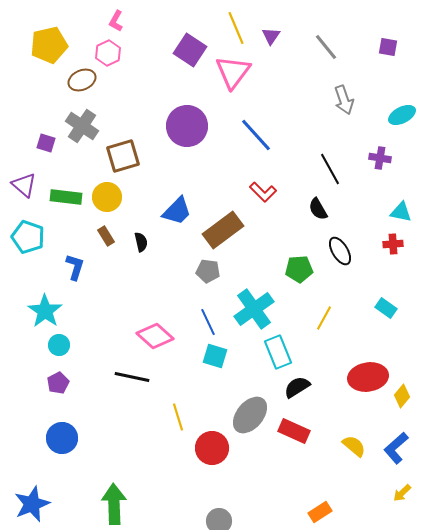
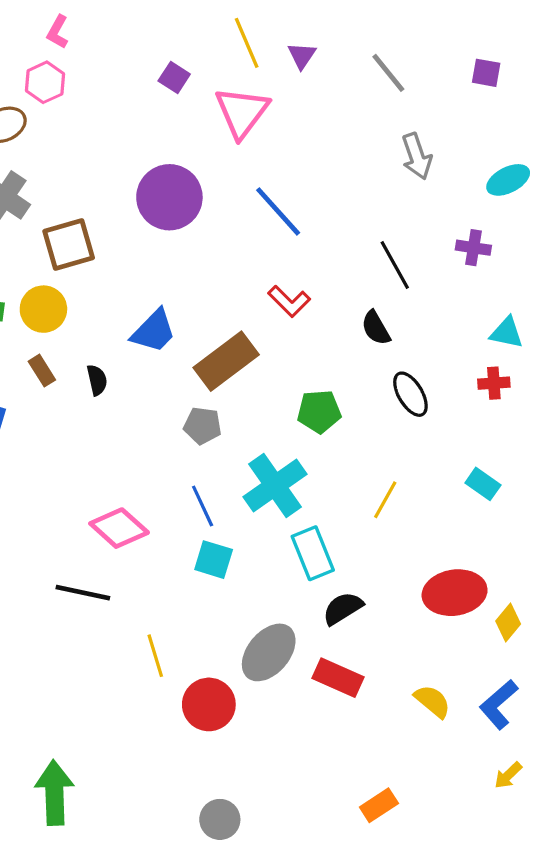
purple square: (190, 50) -> (174, 78), size x0.6
green pentagon: (299, 269) -> (319, 411), moved

